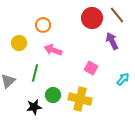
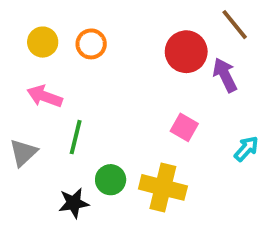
red circle: (92, 18) -> (186, 52), moved
yellow circle: (19, 43) -> (43, 42), moved
pink arrow: (53, 50) -> (45, 96), moved

